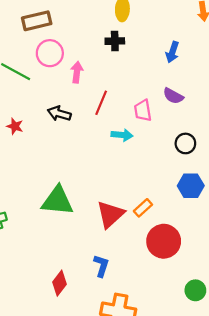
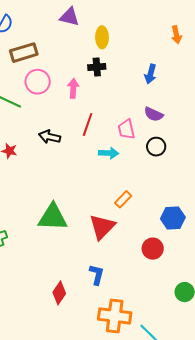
pink arrow: (77, 72) -> (73, 88), moved
black circle: (185, 143) -> (156, 147), moved
blue hexagon: (191, 186) -> (173, 218), moved
orange rectangle: (143, 208) -> (123, 199), moved
red circle: (164, 241) -> (153, 249), size x0.7

